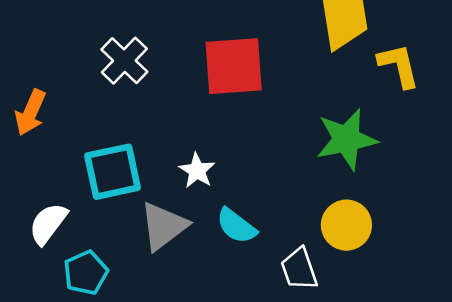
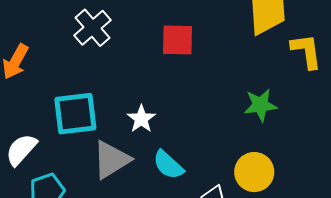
red square: (234, 66) -> (177, 40), size x0.7
green star: (346, 139) -> (260, 105), size x0.7

